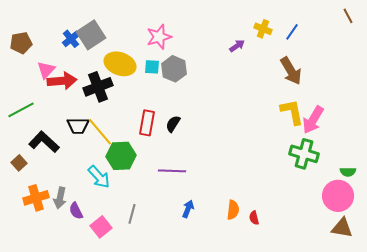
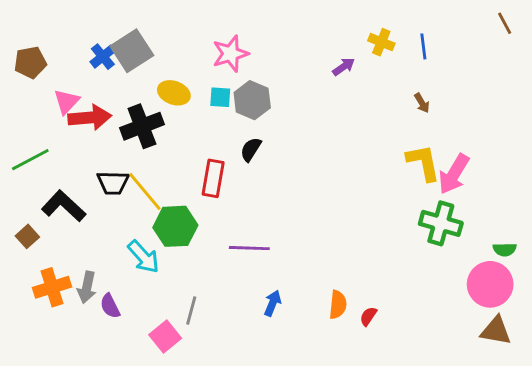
blue line: (292, 32) -> (423, 46), turned -42
yellow ellipse: (120, 64) -> (174, 93), size x0.7
brown arrow: (291, 71) -> (422, 103), size x0.5
black semicircle: (173, 124) -> (251, 149), moved
red semicircle: (254, 218) -> (368, 316), turned 48
pink square: (101, 227) -> (165, 337), moved

